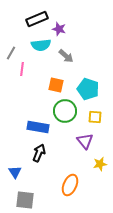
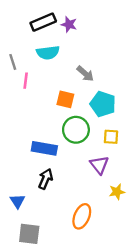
purple star: (59, 29) -> (69, 24), moved
gray line: (11, 53) -> (13, 62), turned -48
gray arrow: (66, 56) -> (85, 74), moved

